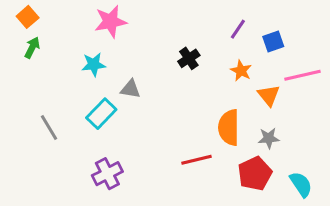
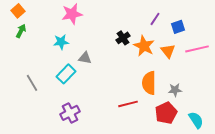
orange star: (241, 71) -> (144, 46), moved, size x1.5
orange triangle: (269, 95) -> (168, 51), moved

